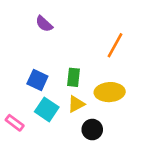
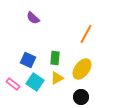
yellow ellipse: (110, 92) -> (82, 69), turned -50
pink rectangle: (15, 123) -> (13, 84), moved
black circle: (92, 130) -> (81, 97), moved

